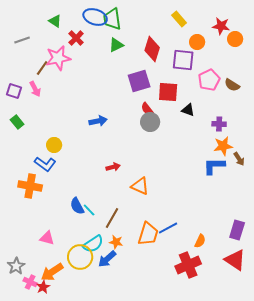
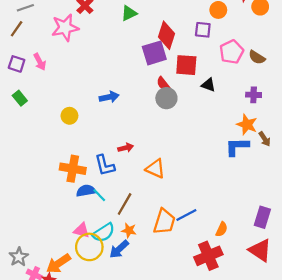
red diamond: (152, 49) -> (166, 35), moved
purple square: (183, 60) -> (203, 30), size x0.7
brown line: (42, 68) -> (17, 29), moved
purple cross: (219, 124) -> (254, 95), moved
yellow circle: (54, 145) -> (69, 116), moved
orange star: (223, 146) -> (247, 125), turned 30
blue L-shape: (45, 164) -> (105, 165), moved, turned 40
orange cross: (30, 186) -> (73, 169), moved
blue semicircle: (77, 206) -> (86, 191), turned 108
pink triangle: (47, 238) -> (82, 230), moved

